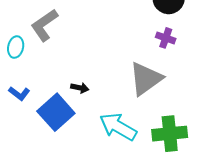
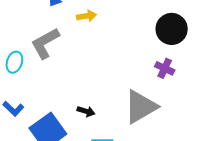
black arrow: (80, 88) -> (86, 111), moved

